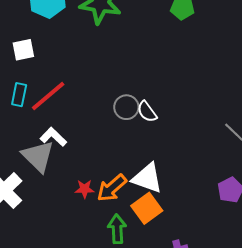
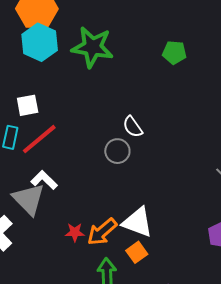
white square: (23, 50) -> (28, 105), moved
white semicircle: (147, 112) -> (133, 127), moved
orange square: (147, 208) -> (137, 252), size x0.7

